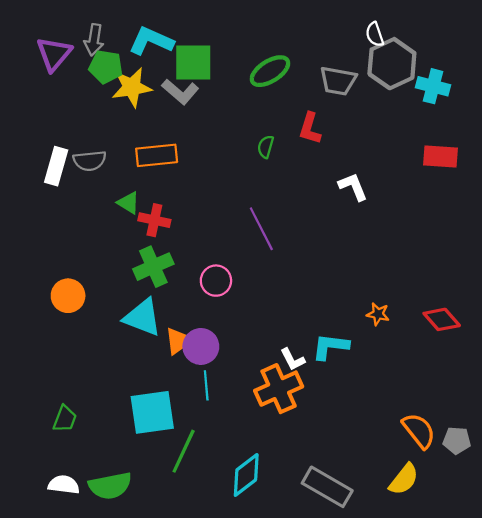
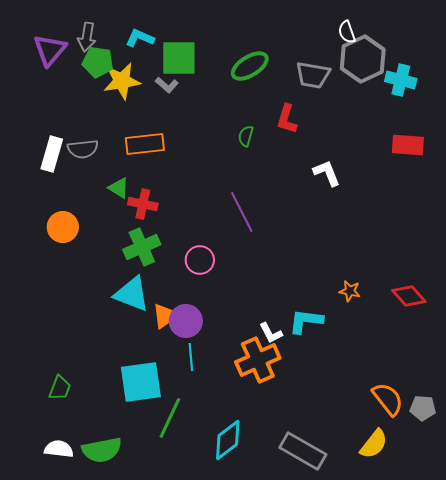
cyan L-shape: (151, 41) -> (140, 38), size x0.7
gray L-shape: (180, 92) -> (167, 85), size x0.7
orange circle: (68, 296) -> (63, 227), moved

